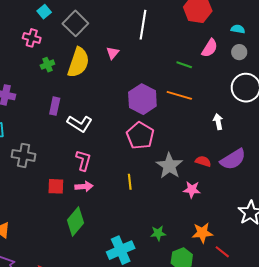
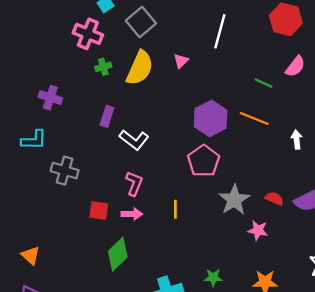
pink cross: (32, 38) -> (88, 34), size x1.4
white arrow: (218, 122) -> (297, 140), moved
yellow line: (130, 182) -> (175, 209), moved

